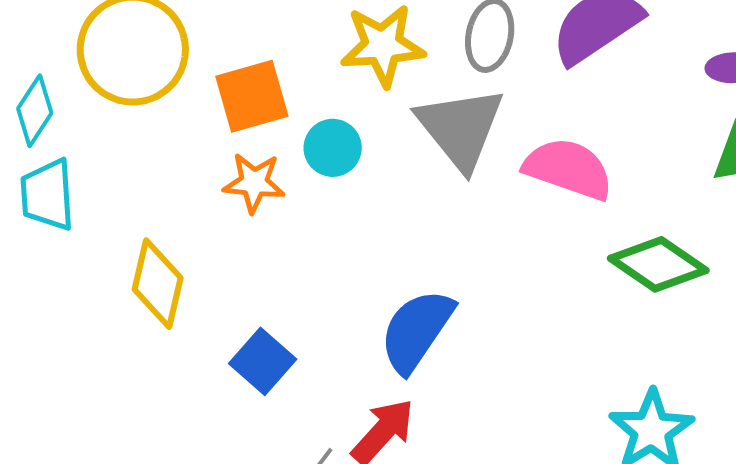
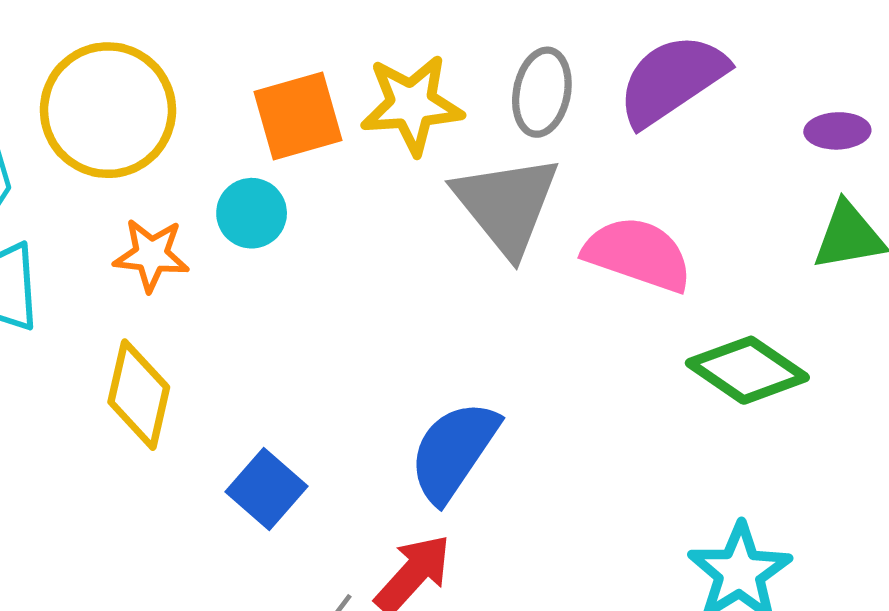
orange square: (252, 96) -> (298, 116), moved
cyan circle: (333, 148) -> (252, 213), moved
orange star: (254, 183) -> (151, 255), moved

